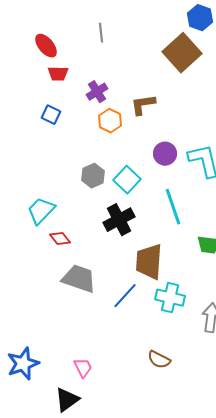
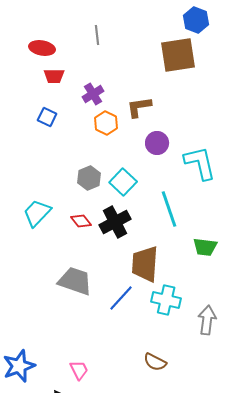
red ellipse: (46, 46) -> (42, 48), turned -40
brown square: (182, 53) -> (178, 55), turned 33
purple circle: (165, 154) -> (157, 143), moved
red diamond: (60, 239) -> (81, 221), moved

